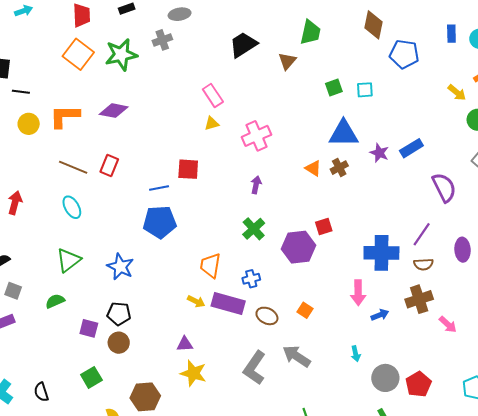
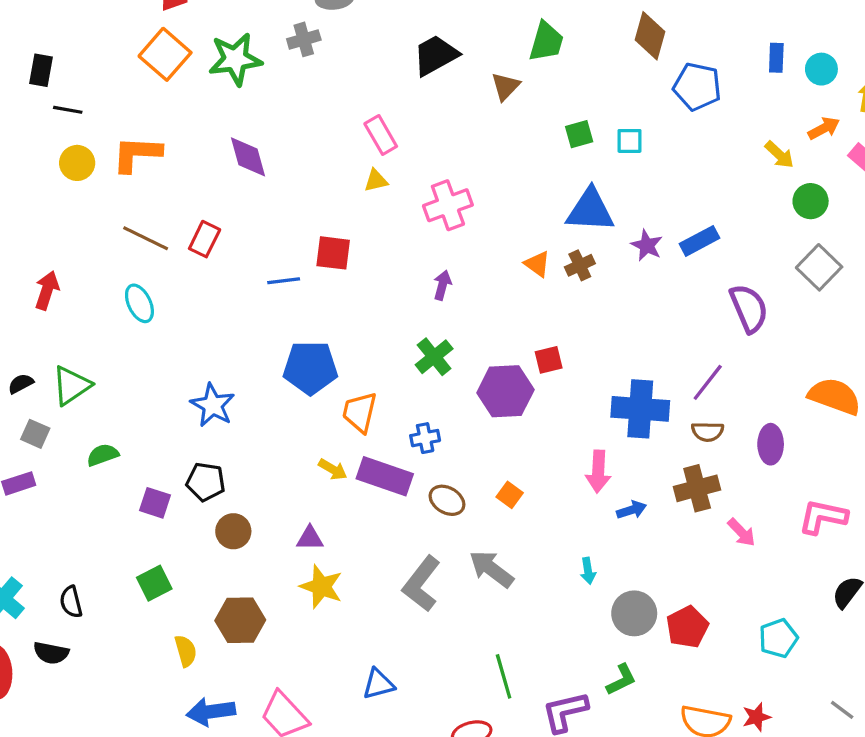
purple diamond: (114, 111) -> (248, 157), moved, turned 60
blue pentagon: (160, 222) -> (310, 368), moved
purple ellipse: (463, 250) -> (771, 444), moved
green triangle: (68, 260) -> (71, 385), moved
brown circle: (119, 343) -> (233, 531), moved

